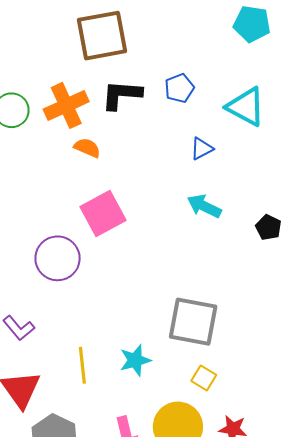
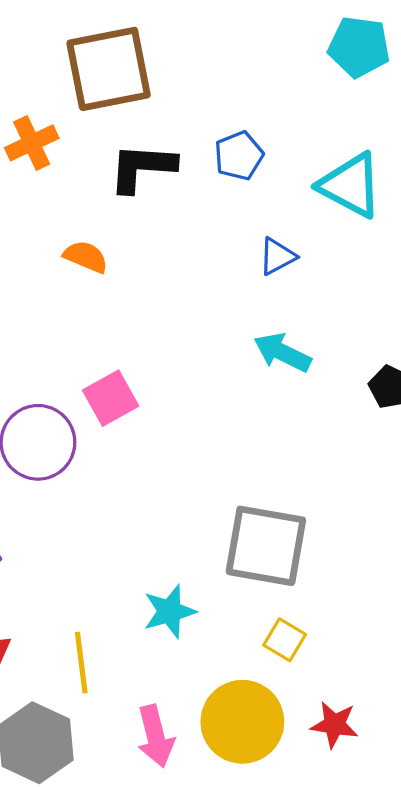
orange cross: (66, 105) -> (32, 143), moved, size x0.7
pink square: (103, 213) -> (111, 398), moved, size x0.7
yellow line: (82, 365) -> (81, 663), moved

